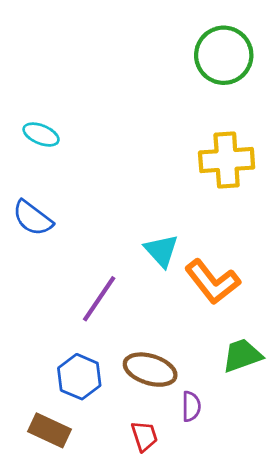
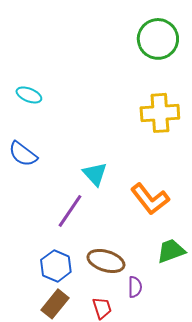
cyan triangle: (161, 251) -> (95, 174), moved
brown rectangle: (50, 430) -> (55, 304), moved, turned -76

